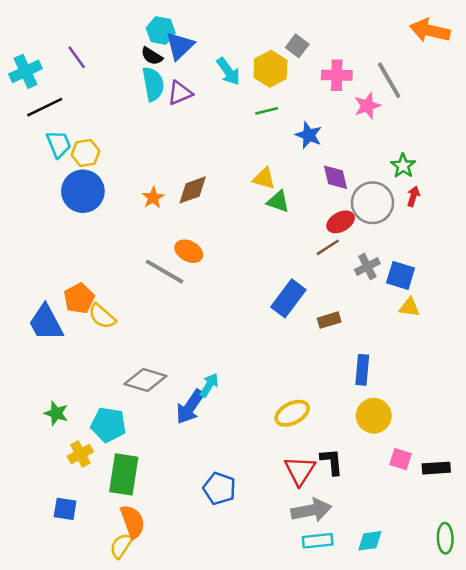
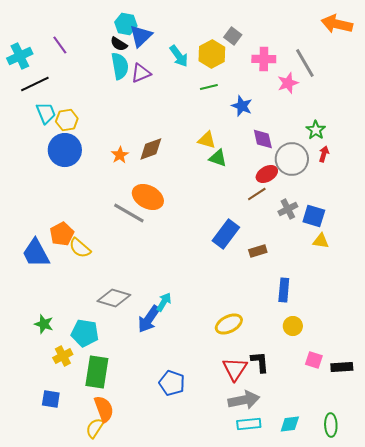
orange ellipse: (189, 251) -> (148, 197), size x1.4
yellow circle: (374, 416) -> (293, 326), size x0.7
green ellipse: (445, 538) -> (331, 425), moved

